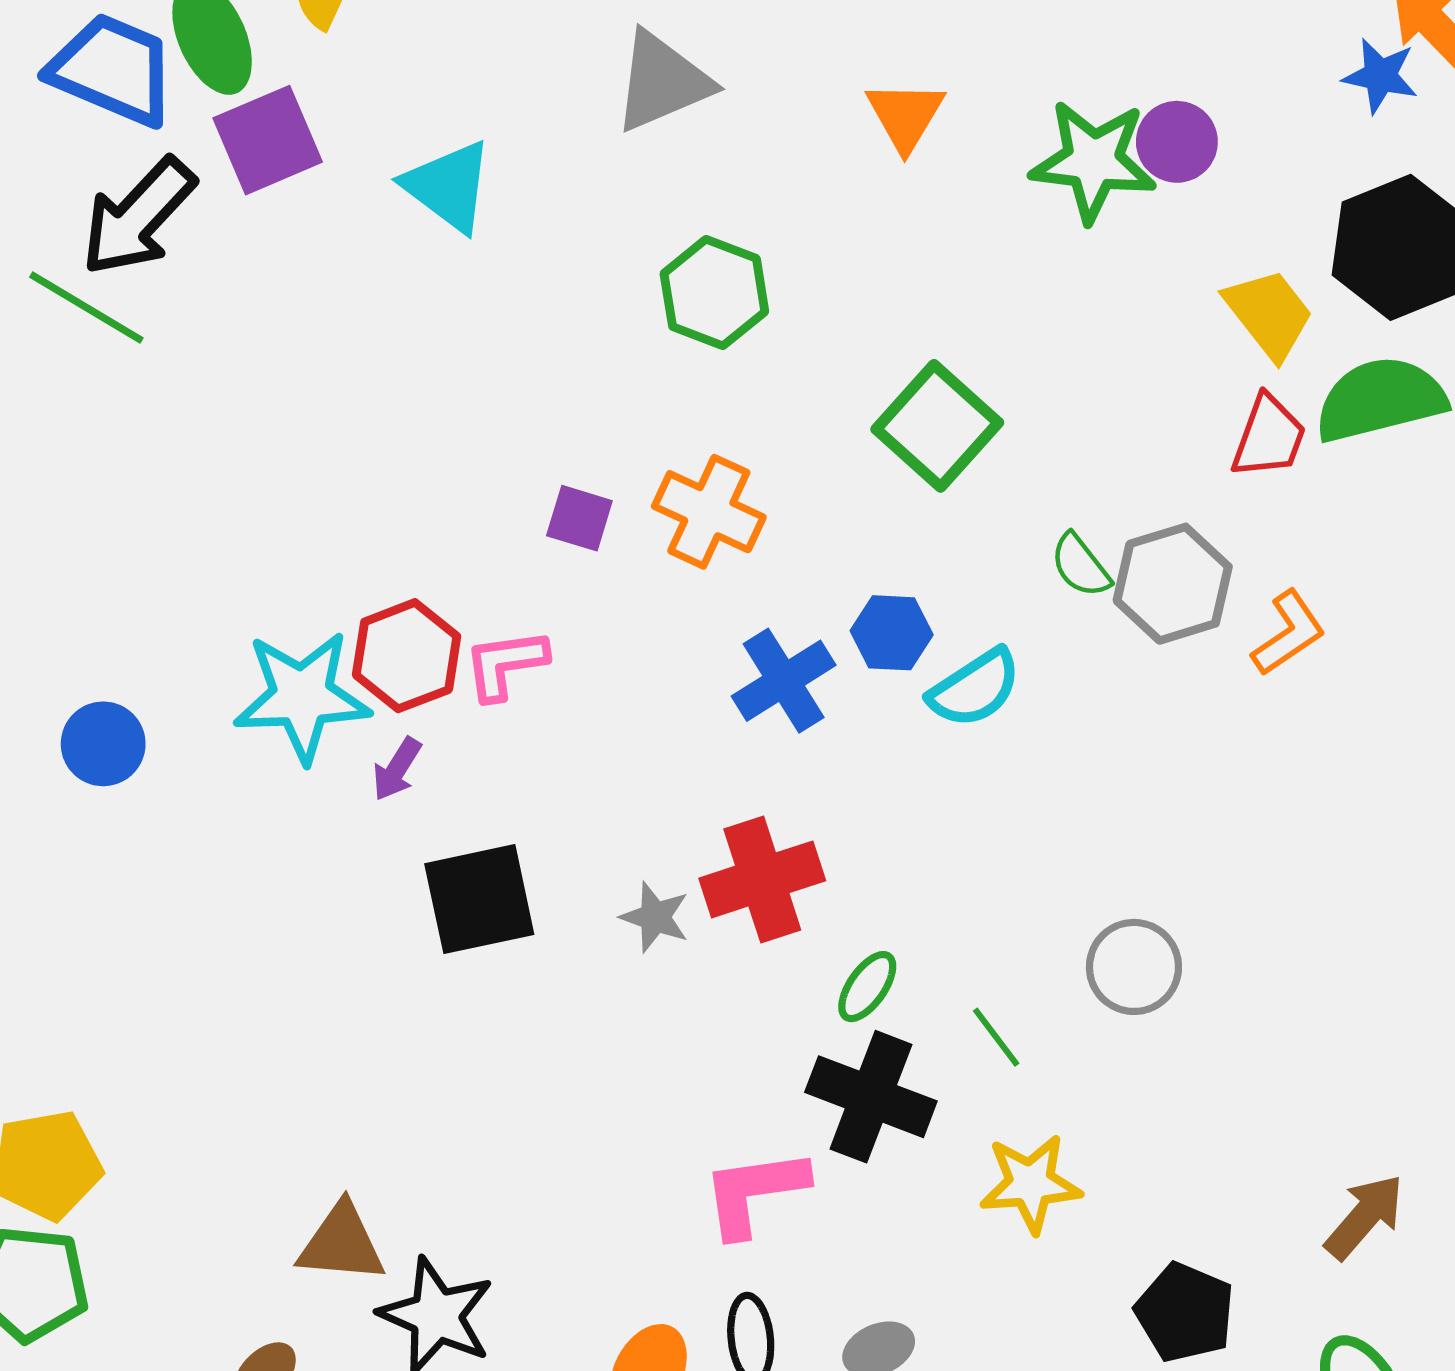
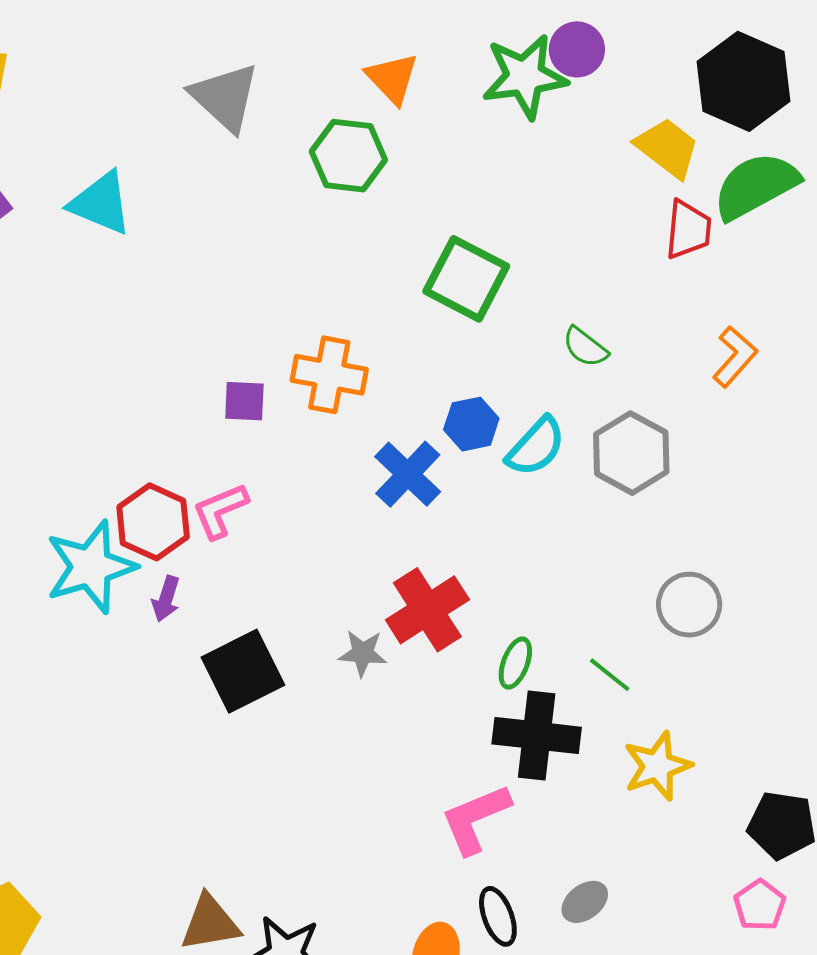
gray triangle: (662, 82) -> (225, 97), turned -40
green hexagon: (714, 293) -> (348, 156), moved
gray hexagon: (1173, 584) -> (631, 453), moved

